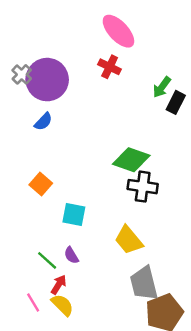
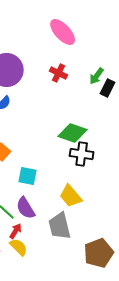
red cross: (110, 67) -> (59, 73), moved
purple semicircle: (71, 255) -> (26, 208), size x1.6
gray trapezoid: (144, 283) -> (60, 226), moved

